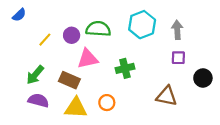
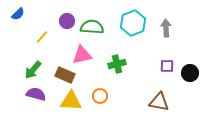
purple circle: (72, 35) -> (67, 21), moved
purple square: (178, 58) -> (167, 66), moved
brown triangle: (167, 96) -> (159, 102), moved

